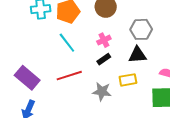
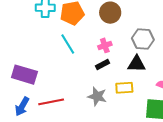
red line: (69, 76) -> (51, 102), moved
purple rectangle: (27, 78) -> (24, 75), turned -30

